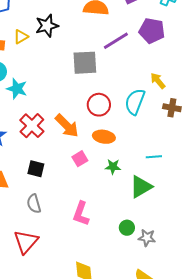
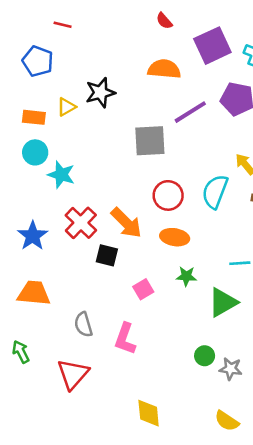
pink square: (80, 159) -> (143, 289), moved
black square: (36, 169) -> (107, 255), moved
pink L-shape: (81, 214) -> (125, 339), moved

